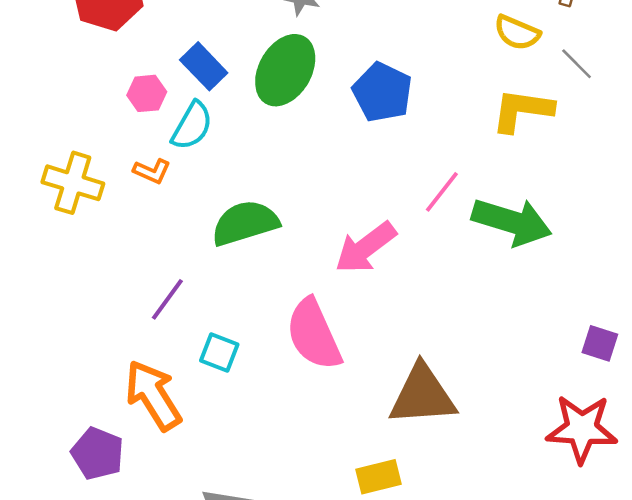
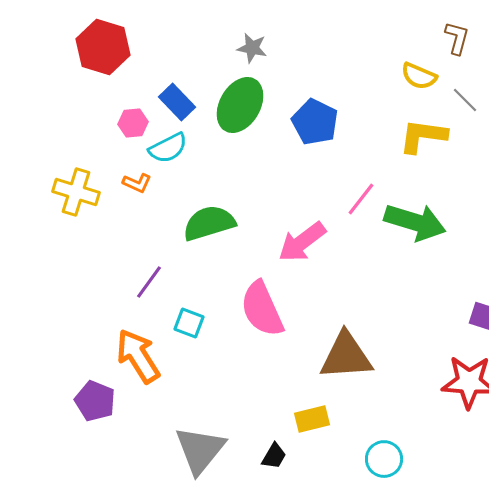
cyan semicircle: (192, 126) -> (168, 148), turned 33

